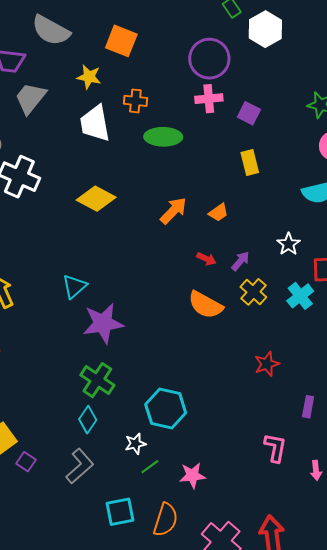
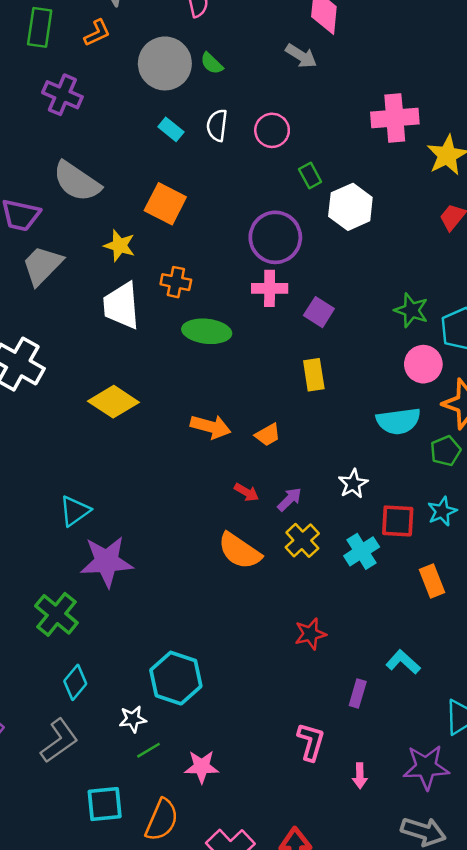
orange arrow: (173, 211) -> (211, 427), turned 56
green cross: (97, 380) -> (56, 614), moved

